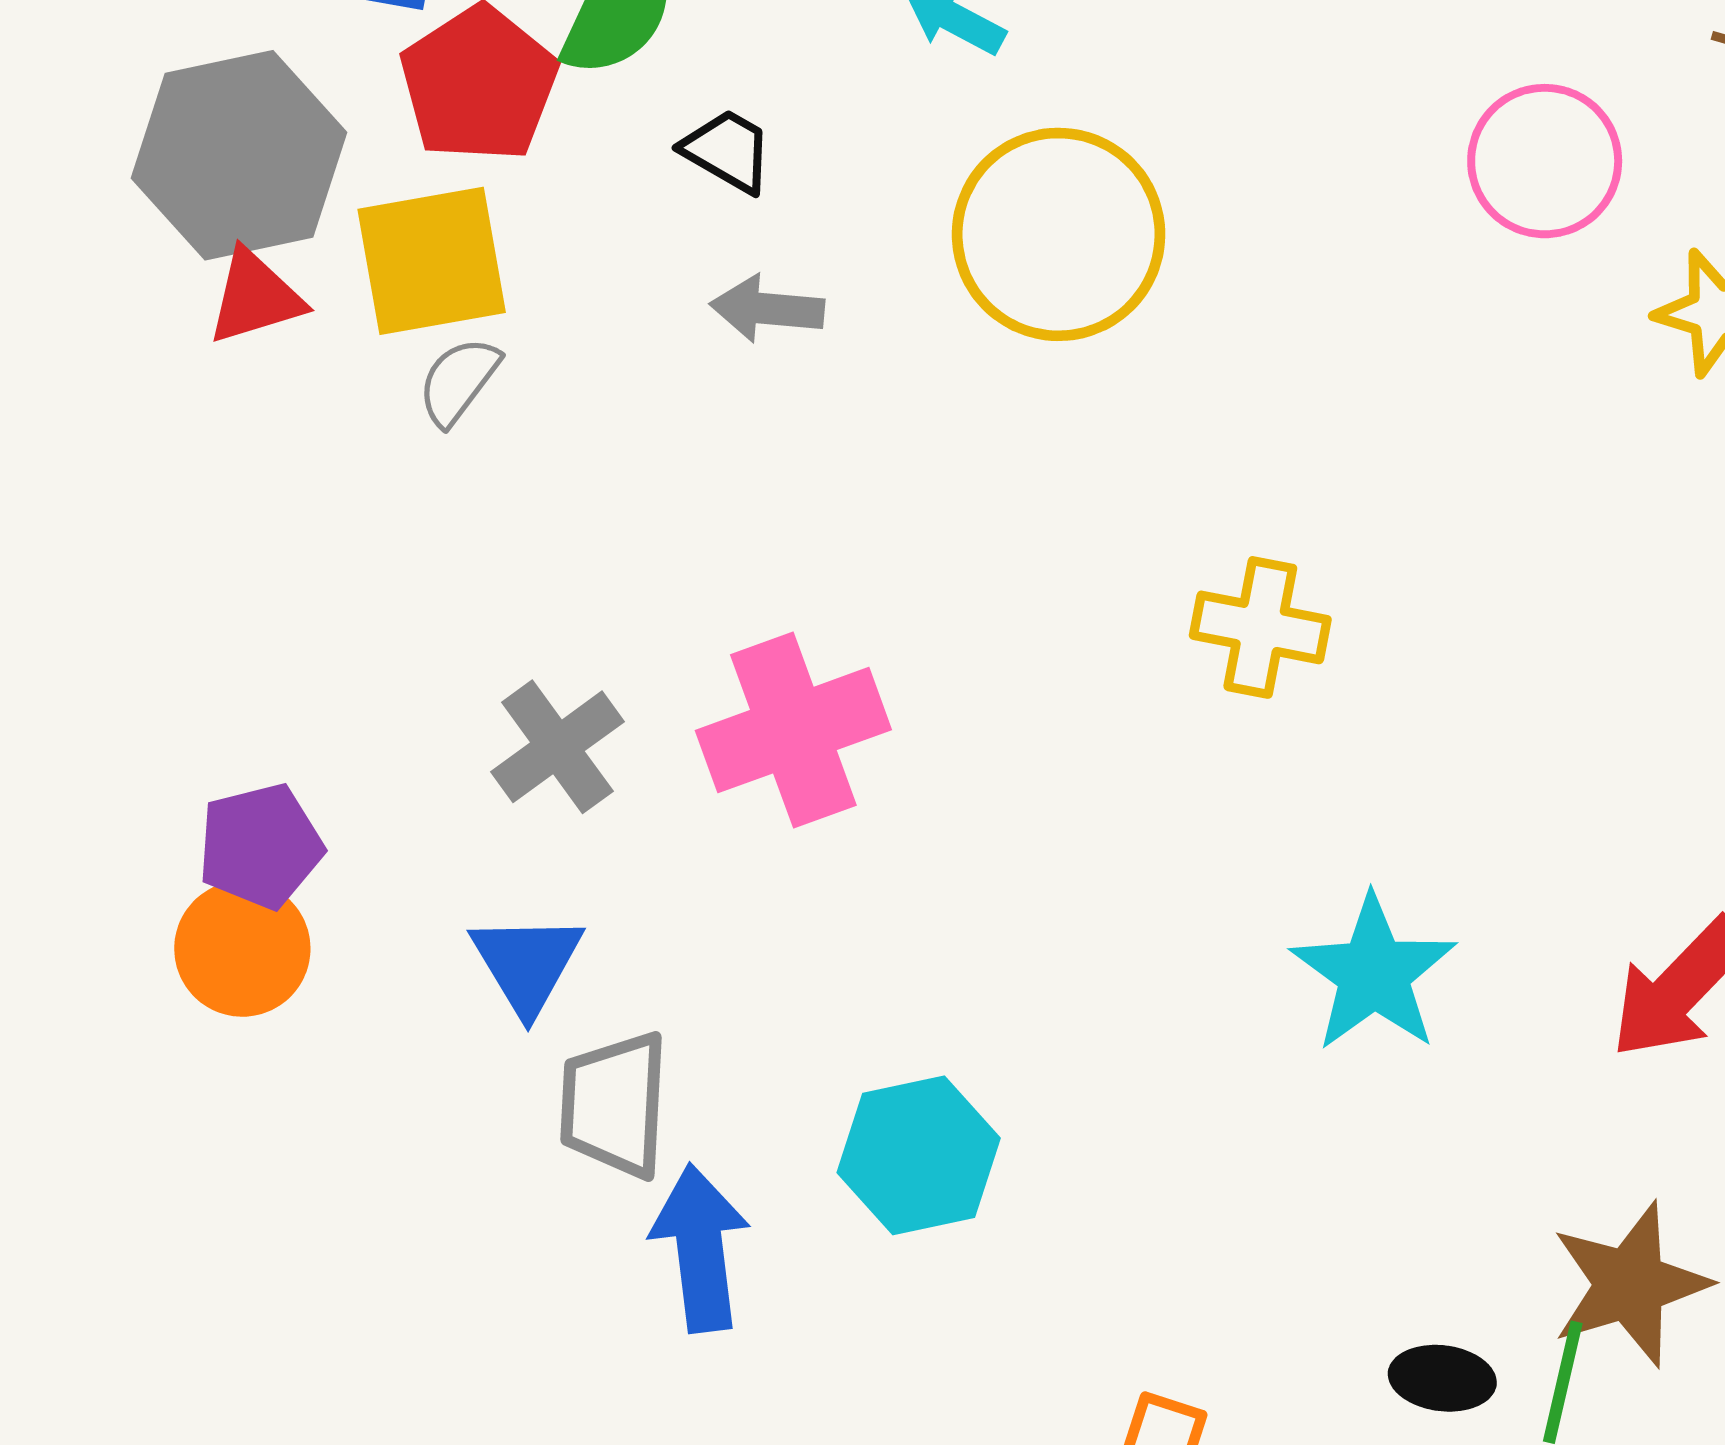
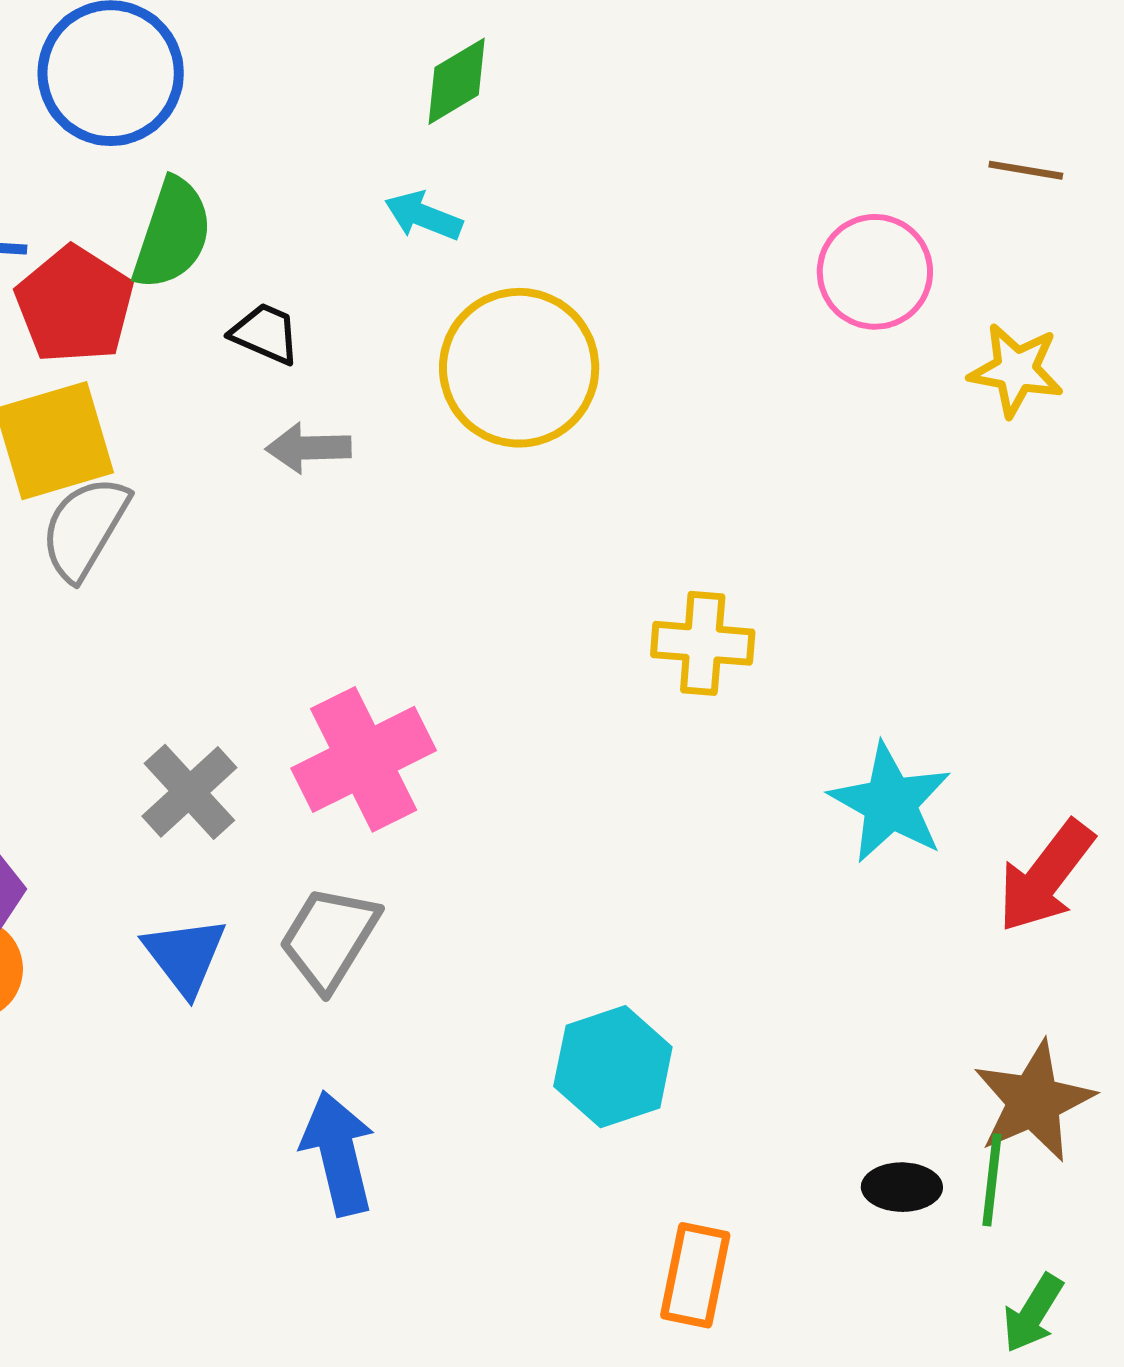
gray semicircle: (459, 381) -> (85, 528), size x1.5
cyan star: (1374, 973) -> (890, 803), moved
gray trapezoid: (614, 1105) -> (329, 938), moved, turned 35
cyan hexagon: (919, 1155) -> (613, 1067), moved

